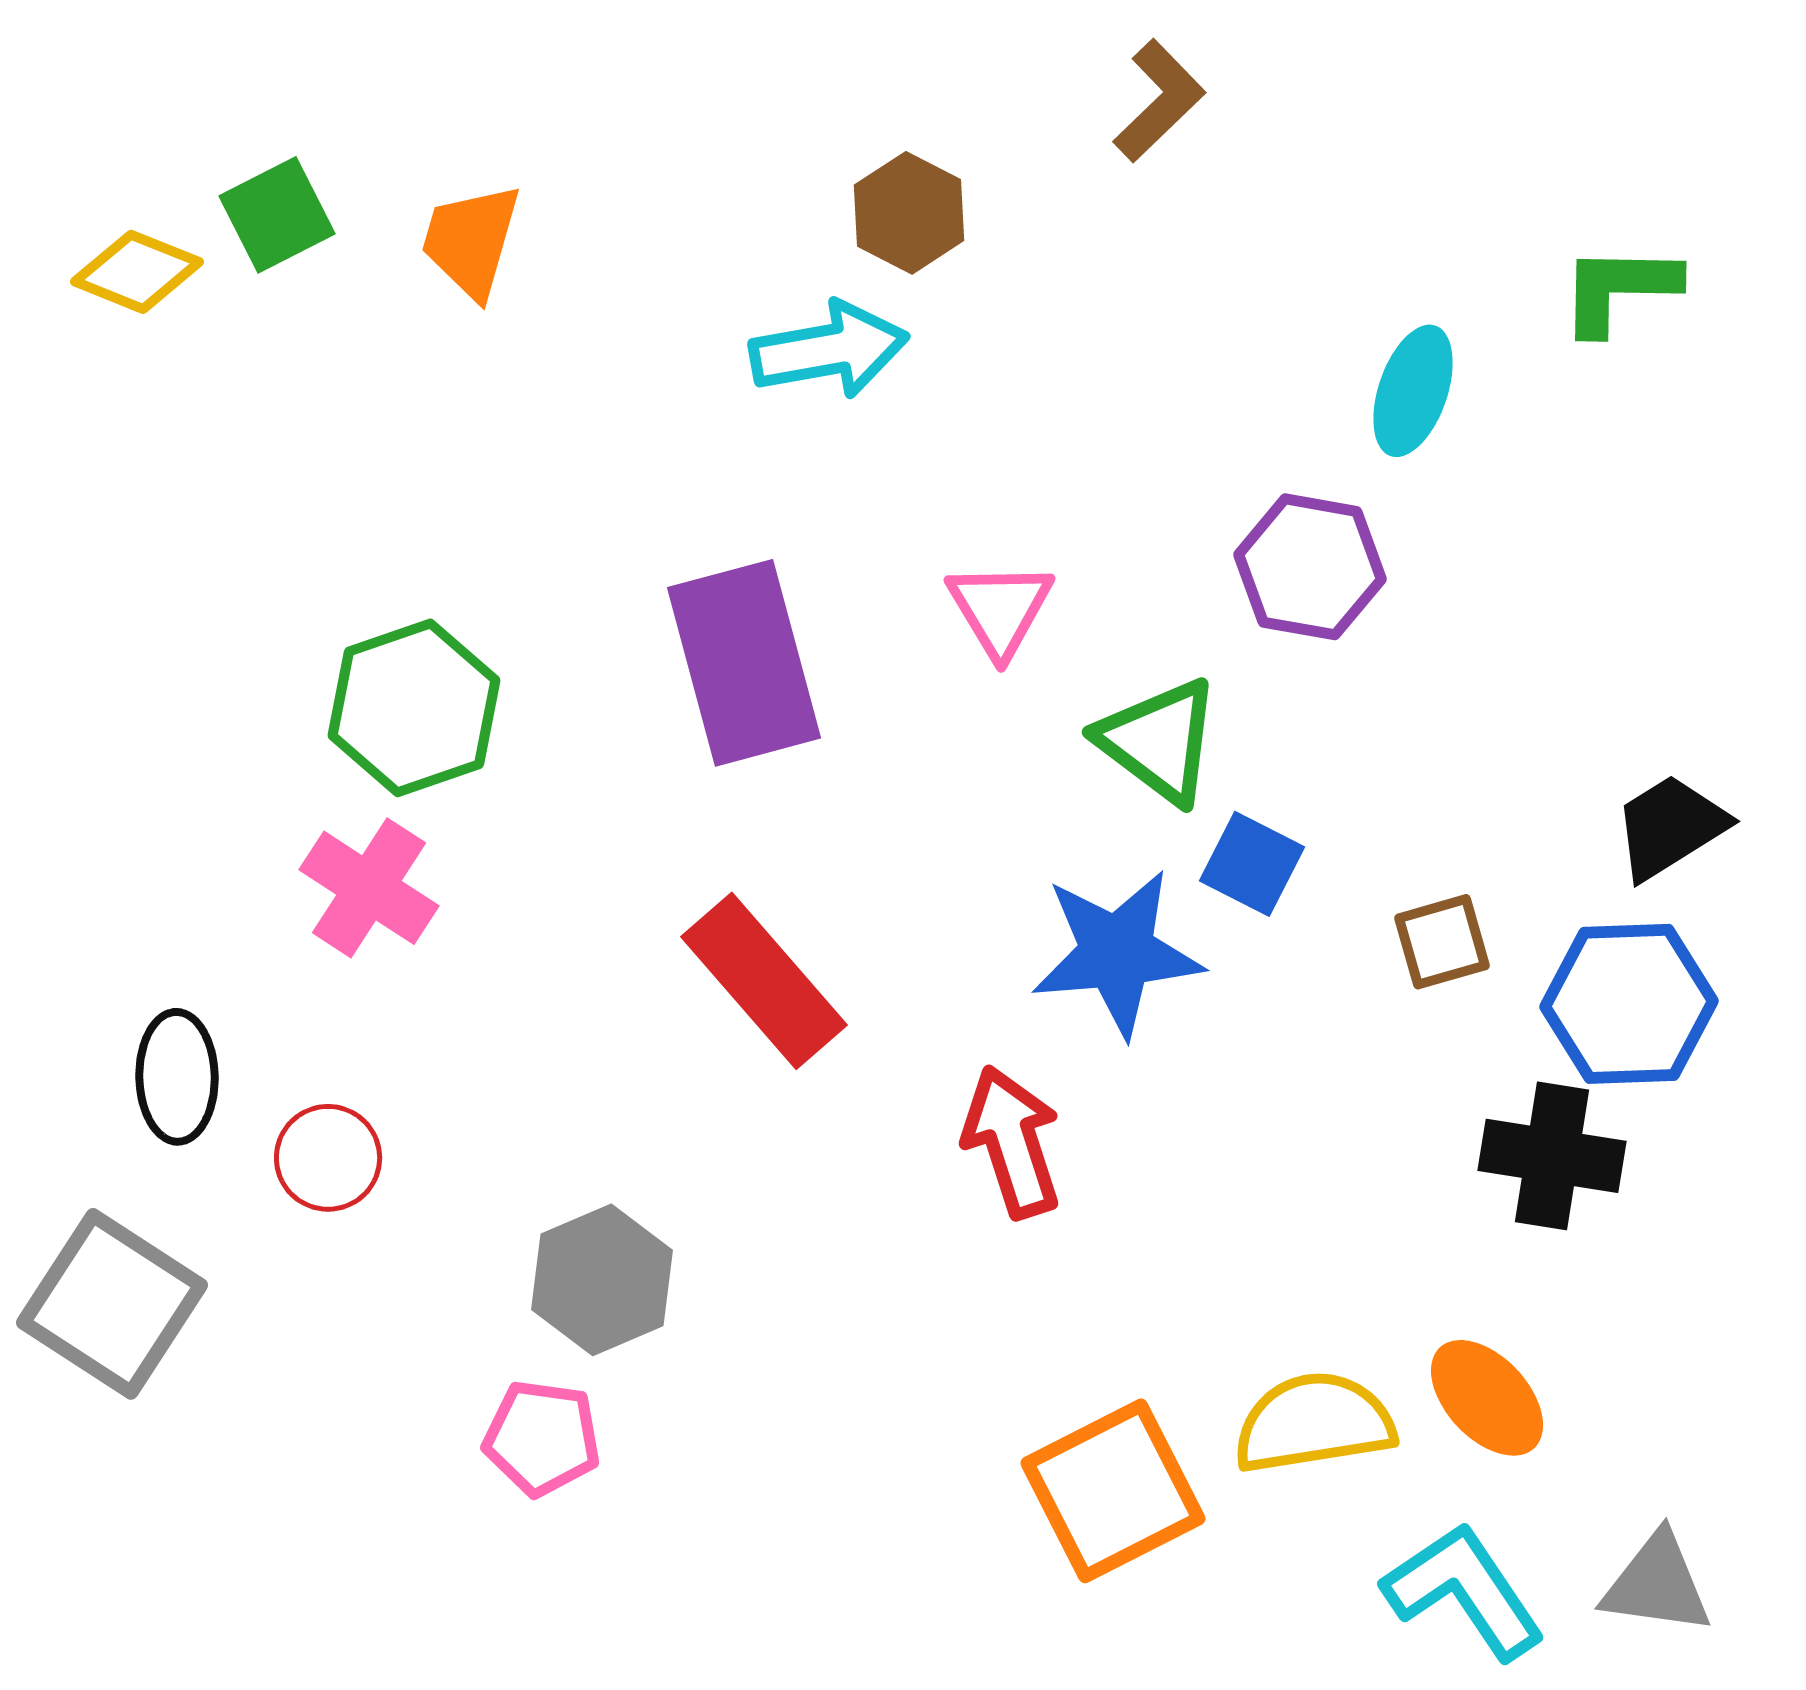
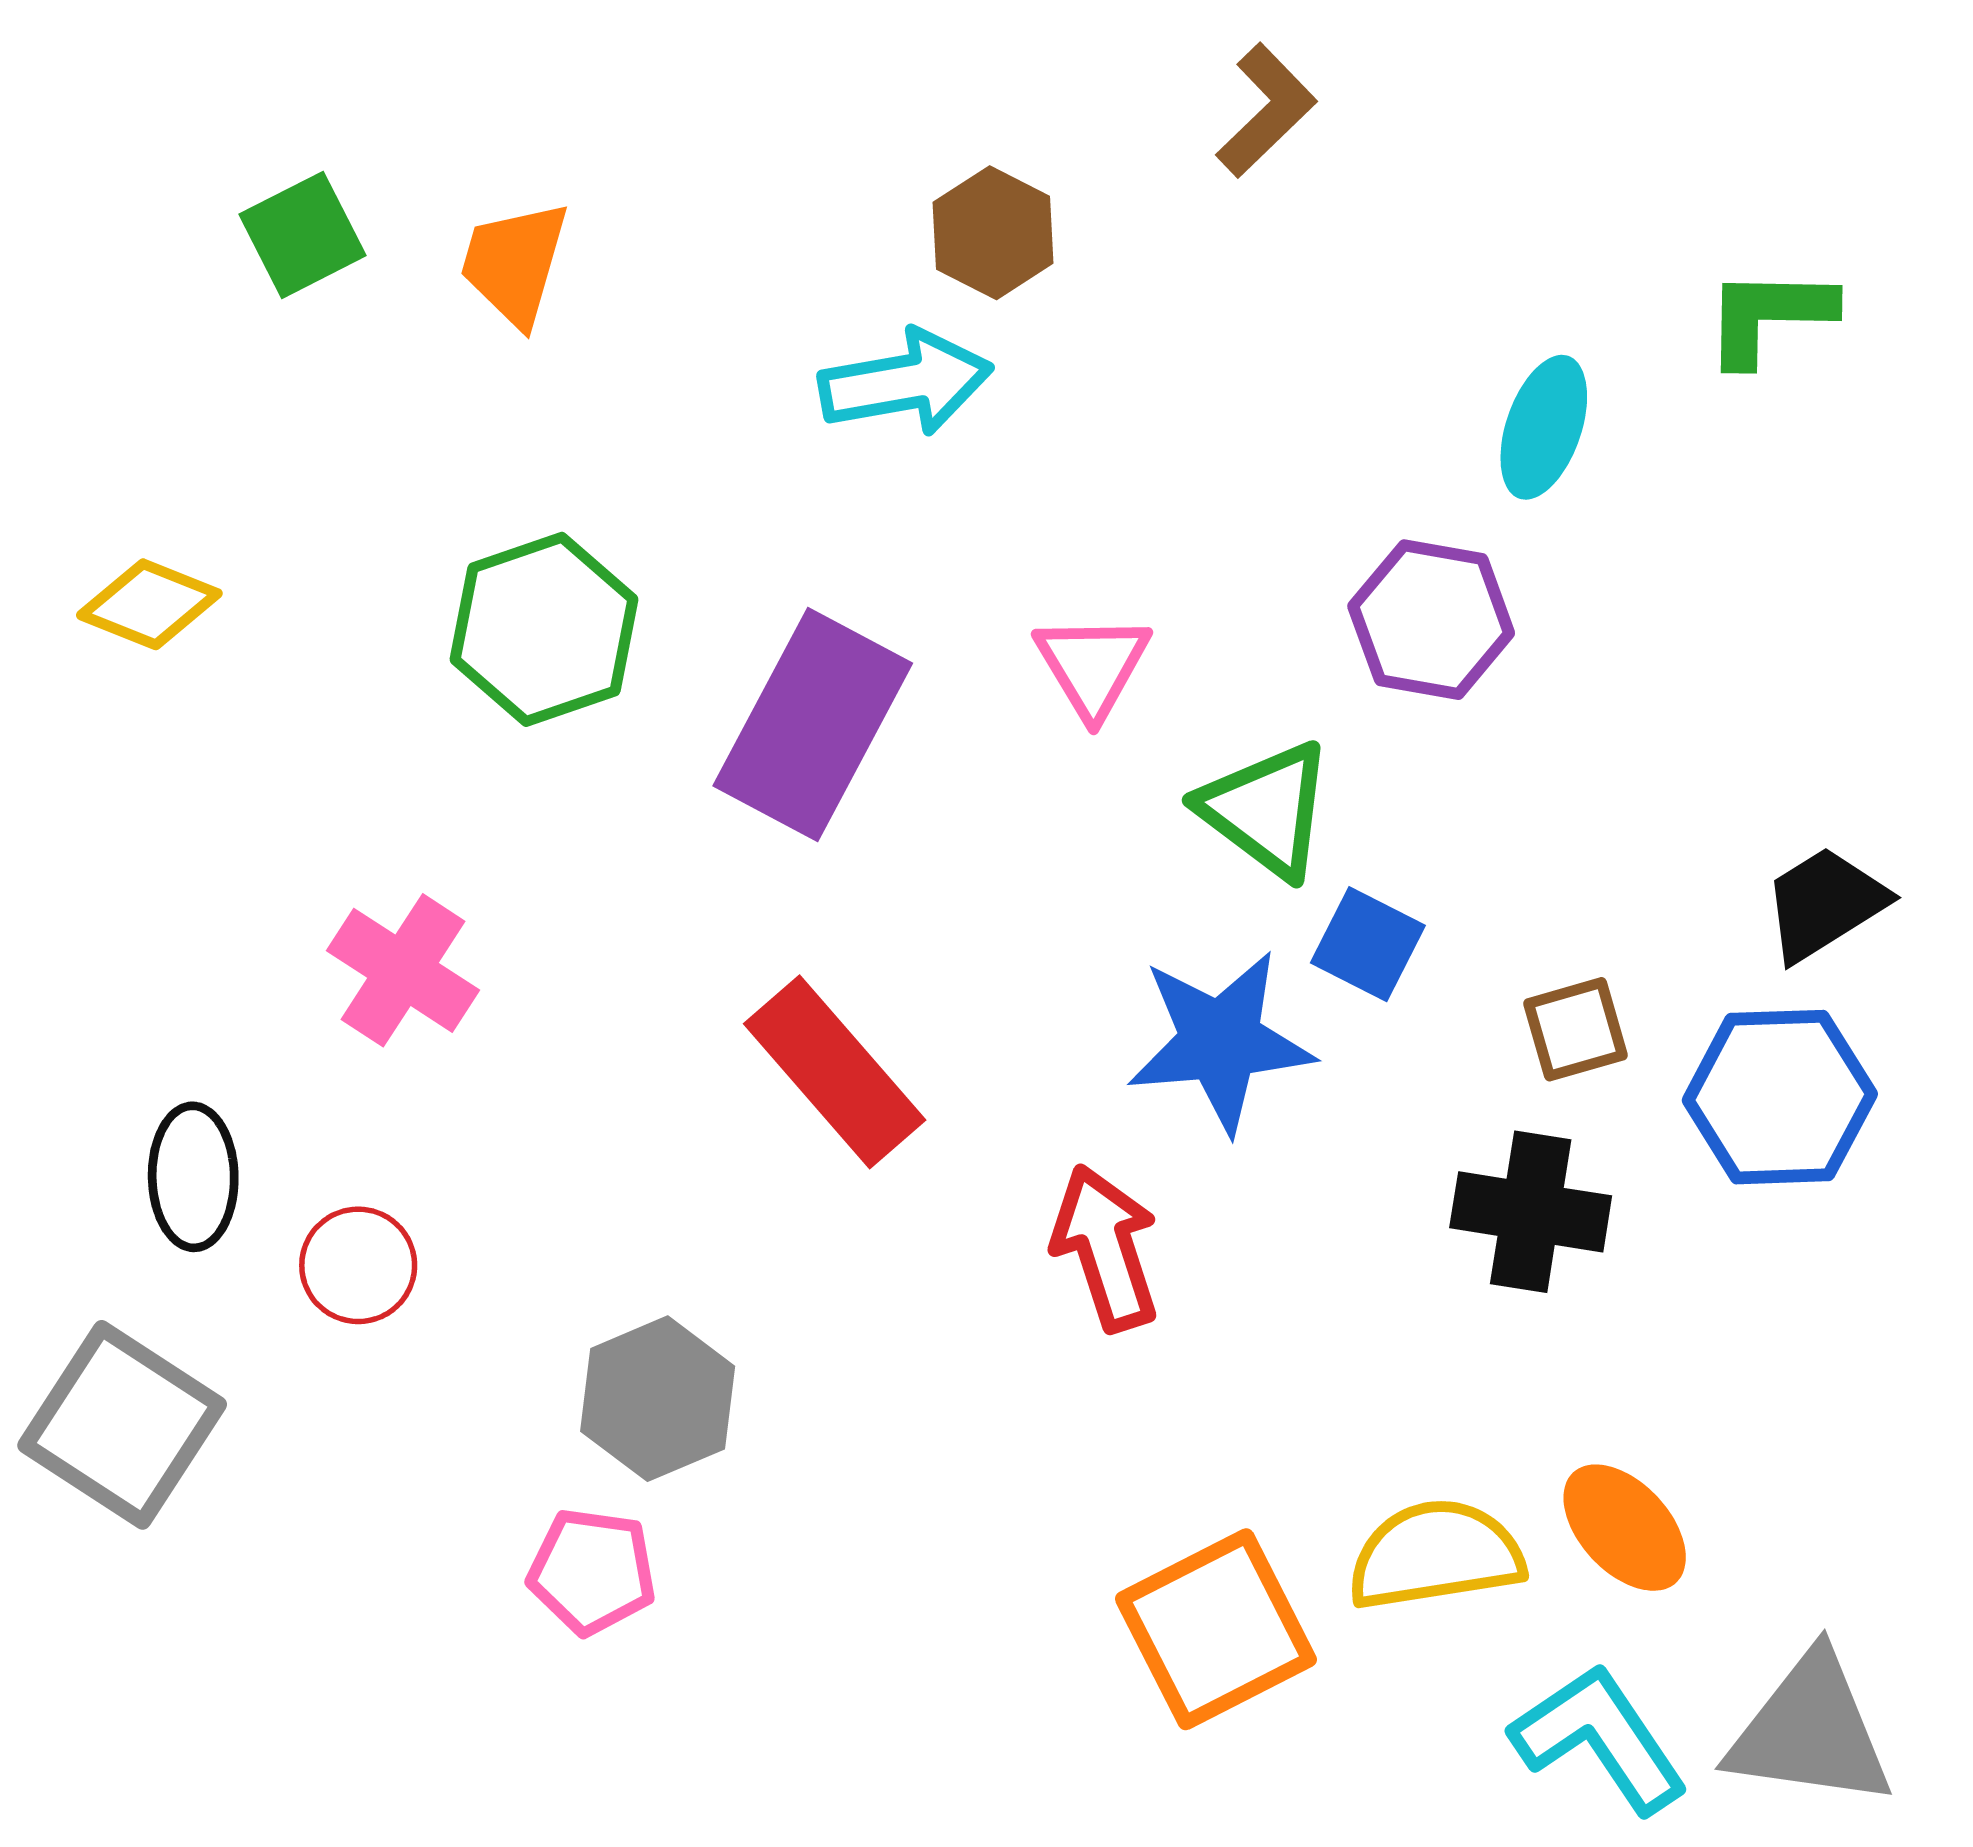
yellow diamond: (137, 272) -> (149, 604), moved
purple rectangle: (744, 663) -> (813, 724), turned 43
green hexagon: (414, 708) -> (544, 629), moved
black cross: (1552, 1156) -> (1531, 1212), moved
gray triangle: (1657, 1584) -> (1810, 1731), size x1.4

